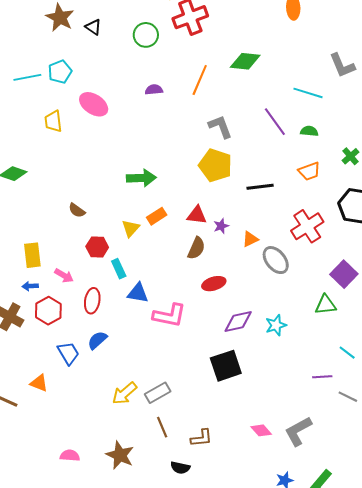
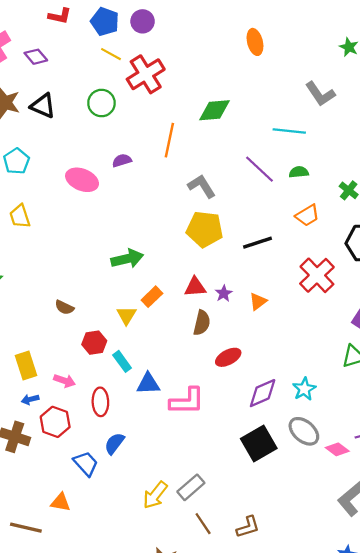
black triangle: (93, 27) -> (43, 106), size x1.4
pink ellipse: (94, 104) -> (82, 180), moved
gray ellipse: (276, 260) -> (304, 431), moved
pink diamond: (261, 430) -> (337, 449), moved

